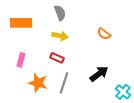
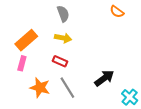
orange rectangle: (21, 23) -> (26, 40), moved, turned -40
orange semicircle: (104, 34) -> (117, 12), moved
gray line: (64, 83) -> (67, 88), turned -50

